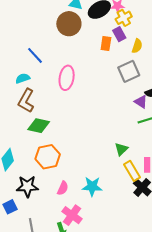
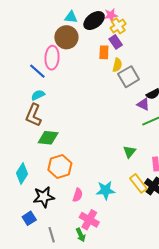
yellow semicircle: (137, 46) -> (117, 65), moved
cyan semicircle: (23, 78) -> (38, 95), moved
pink ellipse: (67, 78) -> (52, 58), moved
yellow rectangle: (132, 171) -> (138, 183), moved

